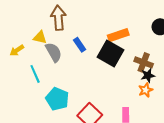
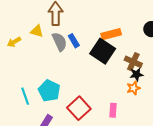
gray semicircle: (54, 52) -> (60, 42), moved
cyan line: (35, 74) -> (25, 96), moved

